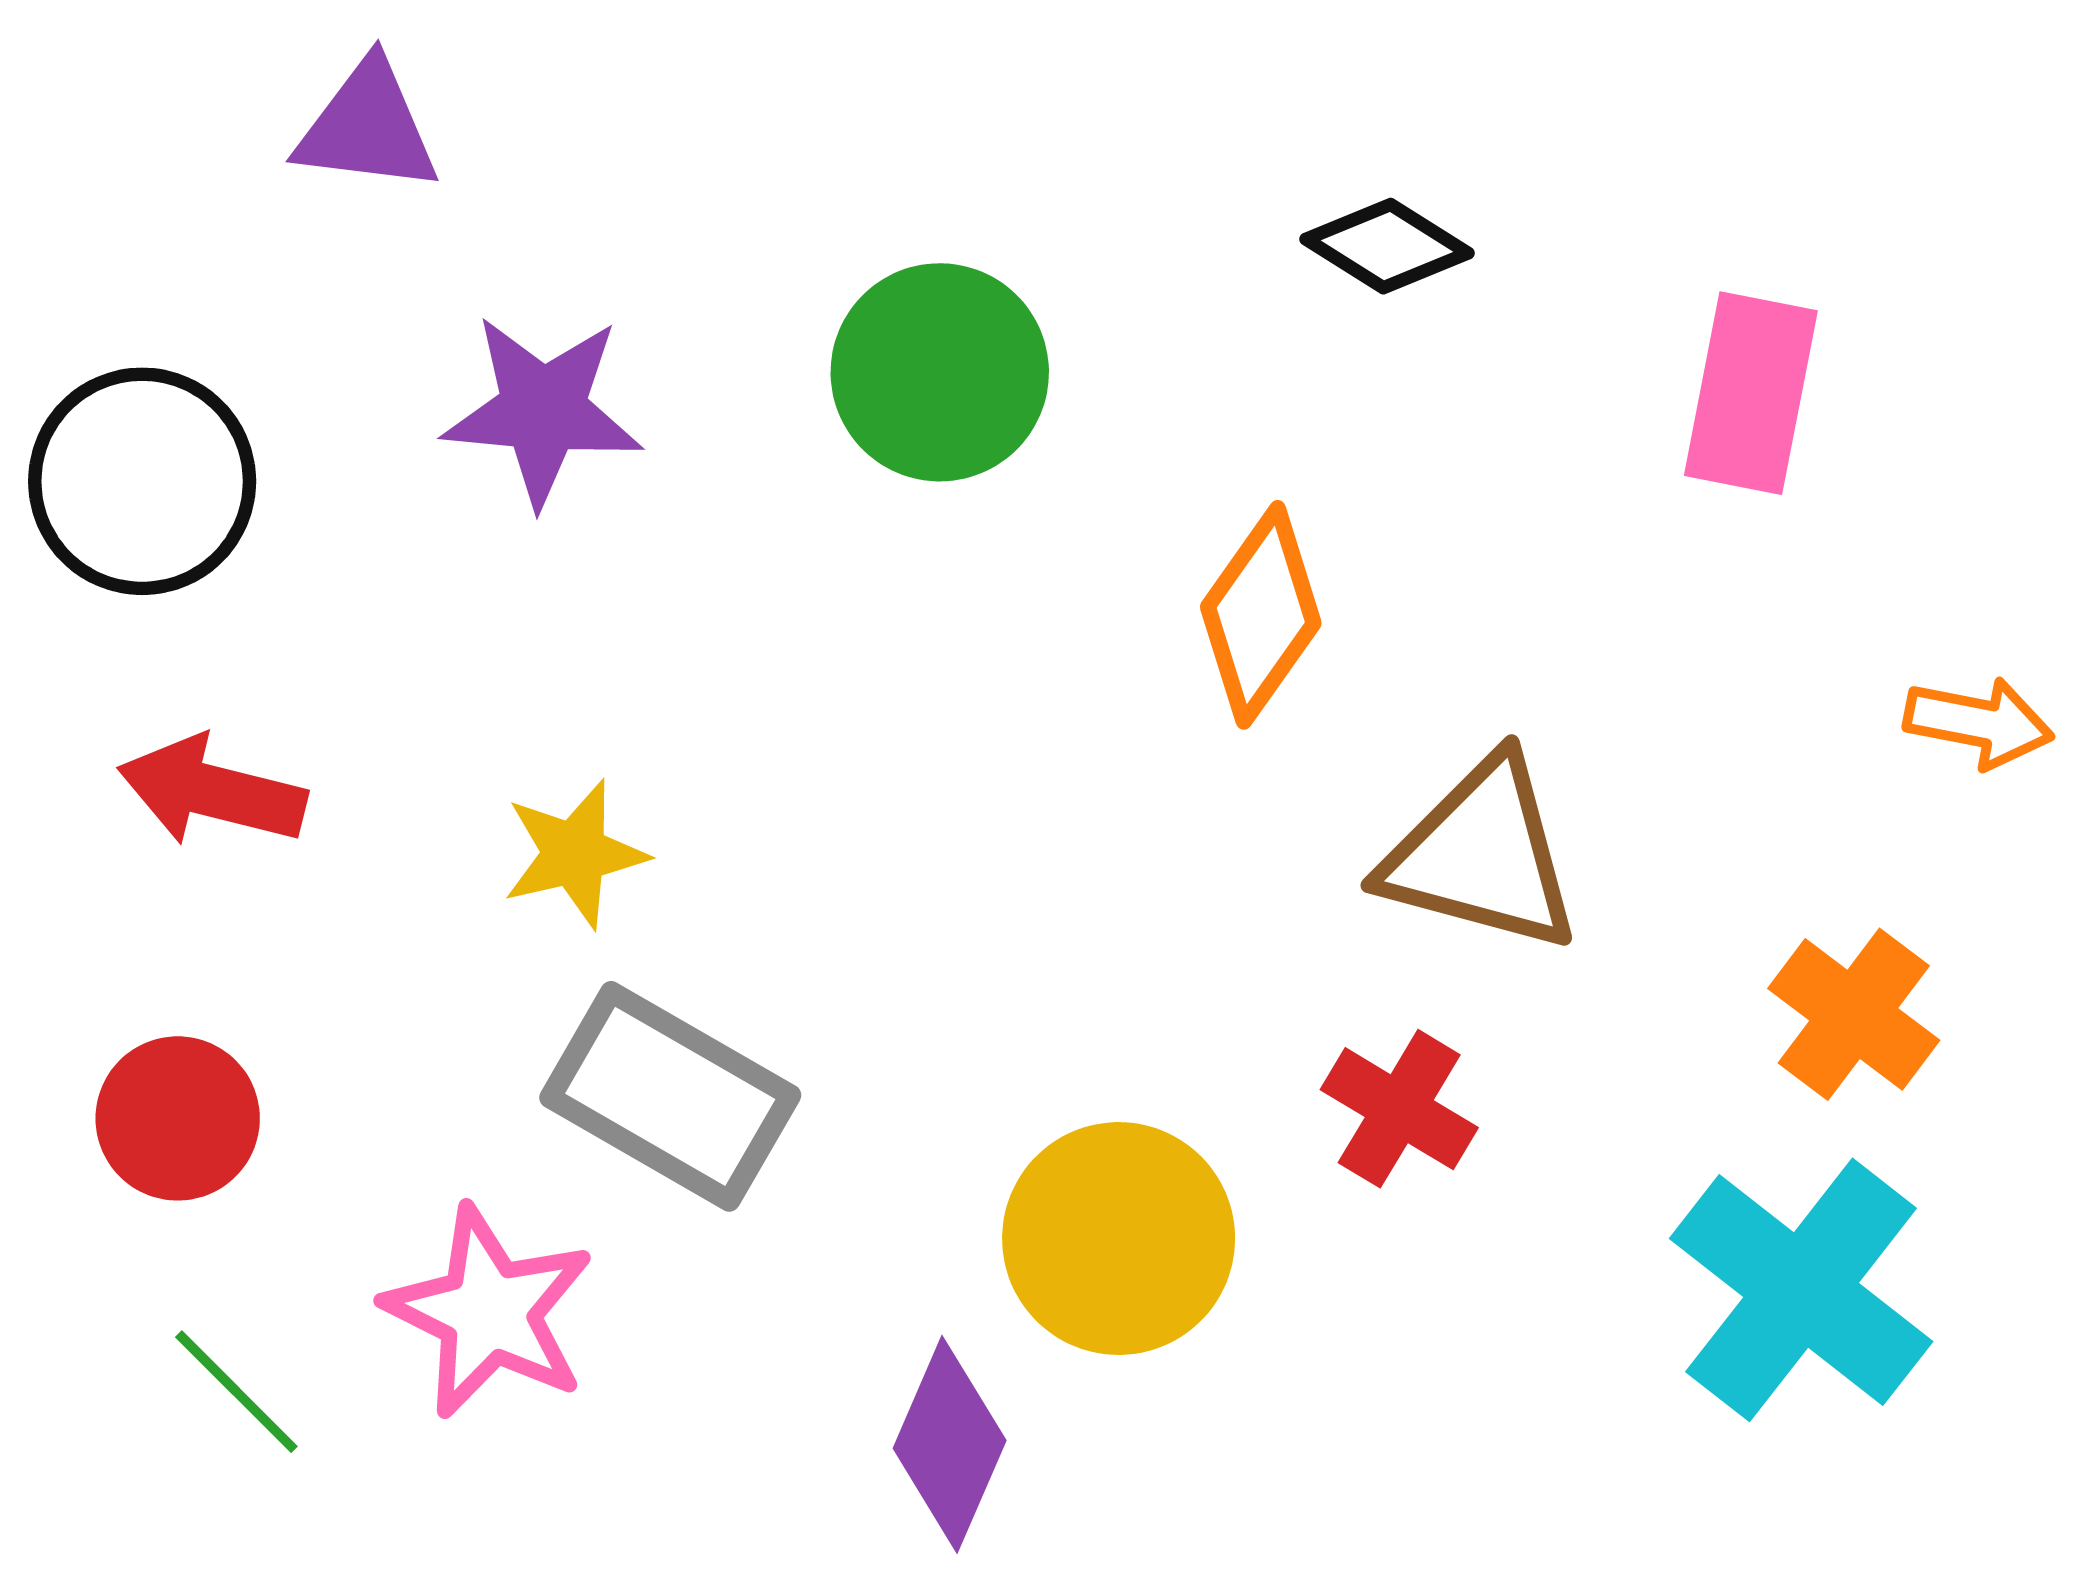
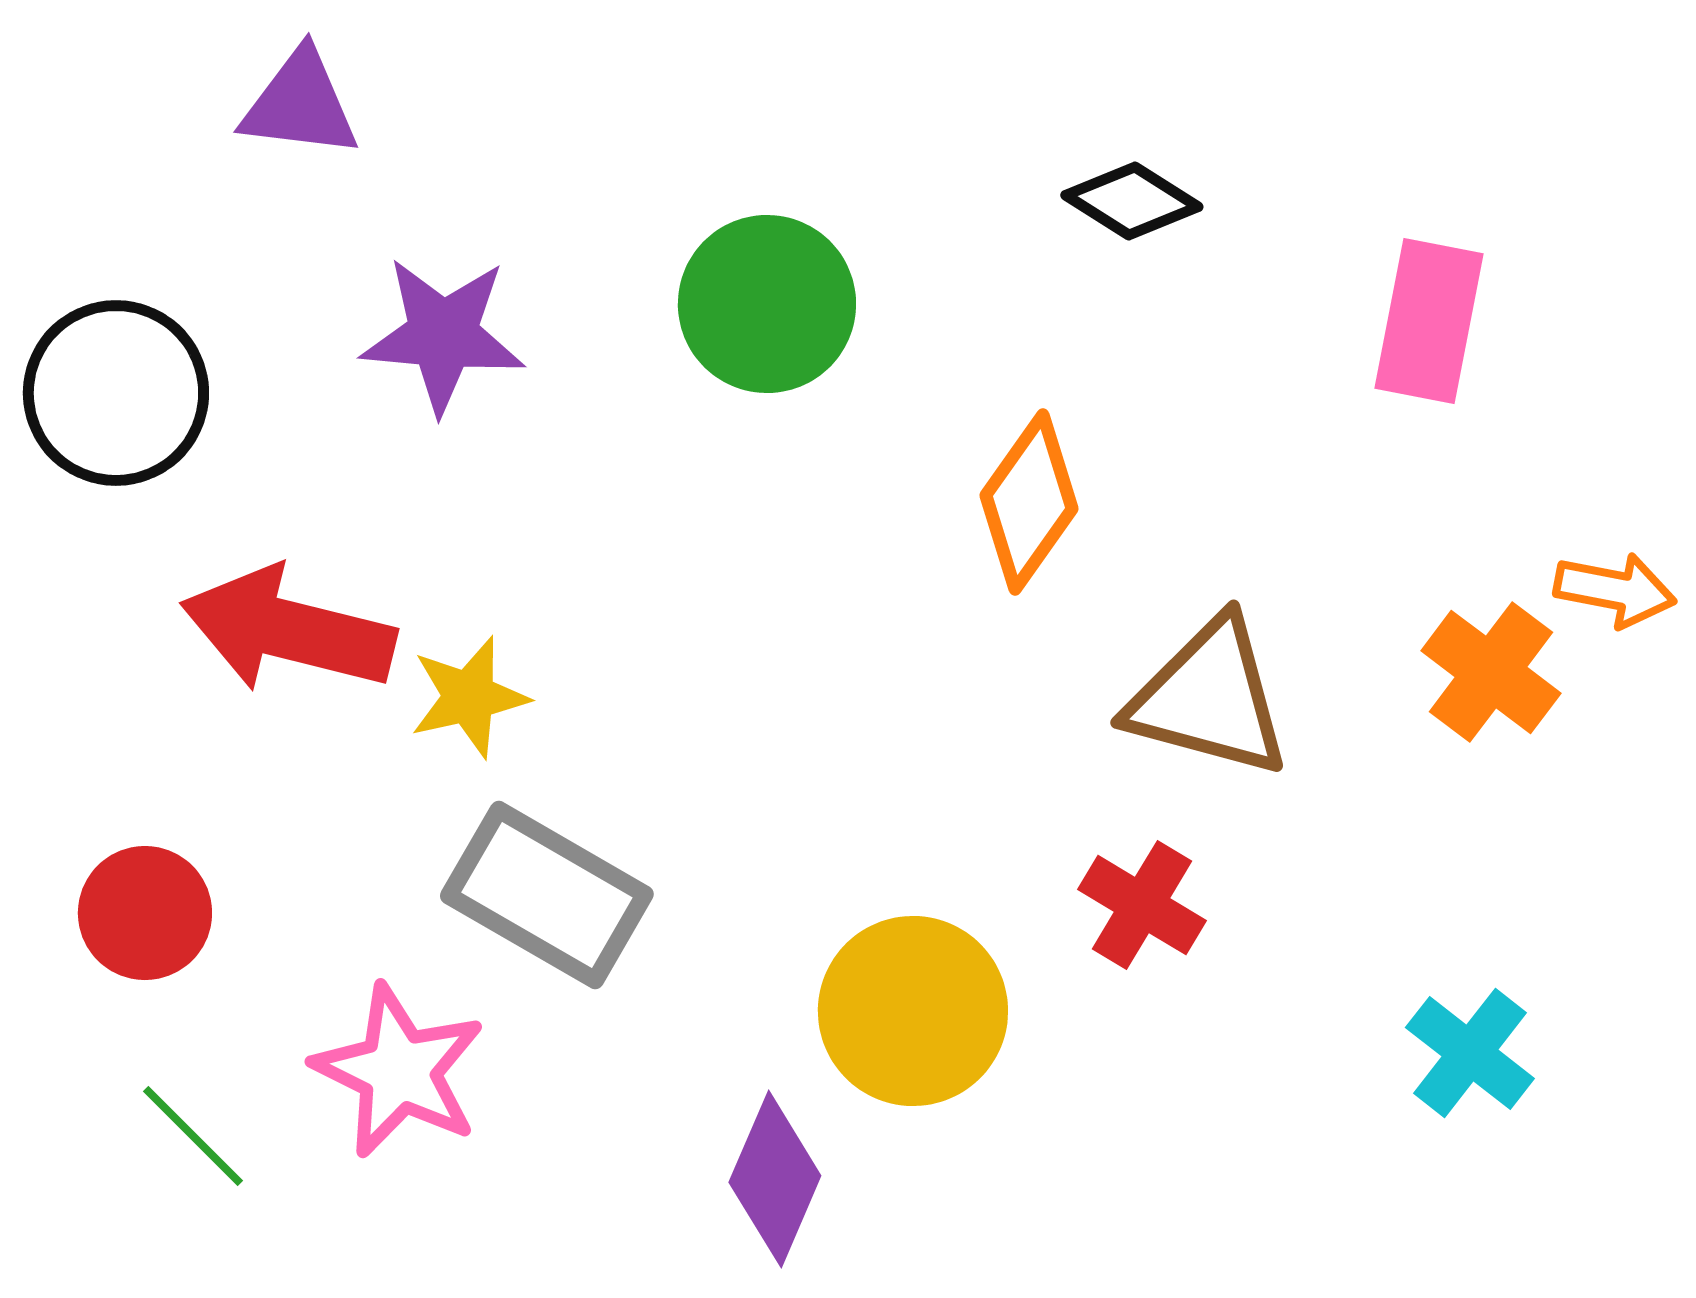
red arrow: (212, 791) -> (288, 630), moved, size x1.4
orange cross: (1854, 1014) -> (1491, 672), moved
cyan cross: (1801, 1290) -> (1470, 1053), size x0.6

